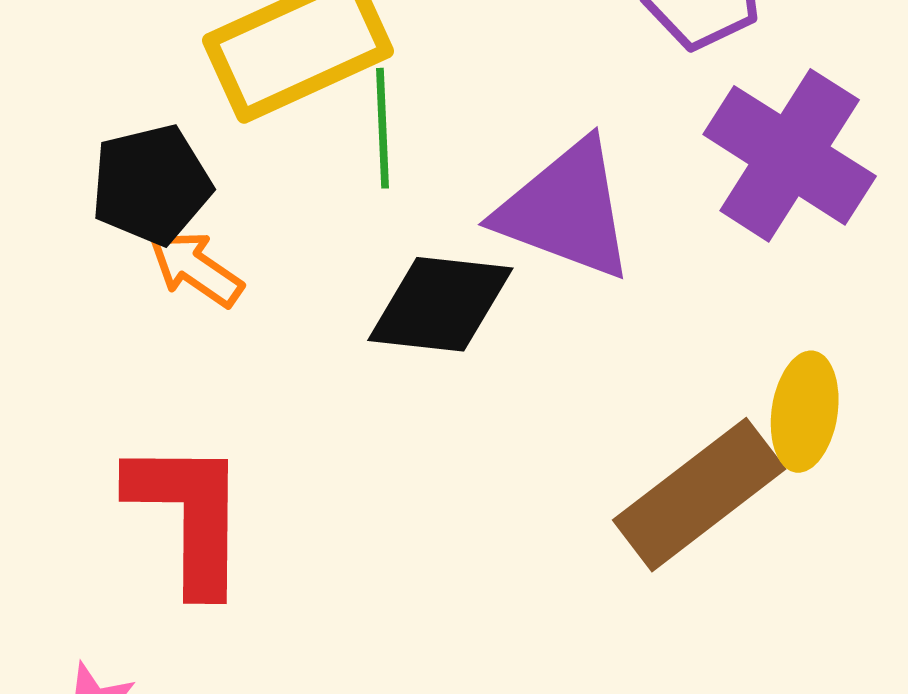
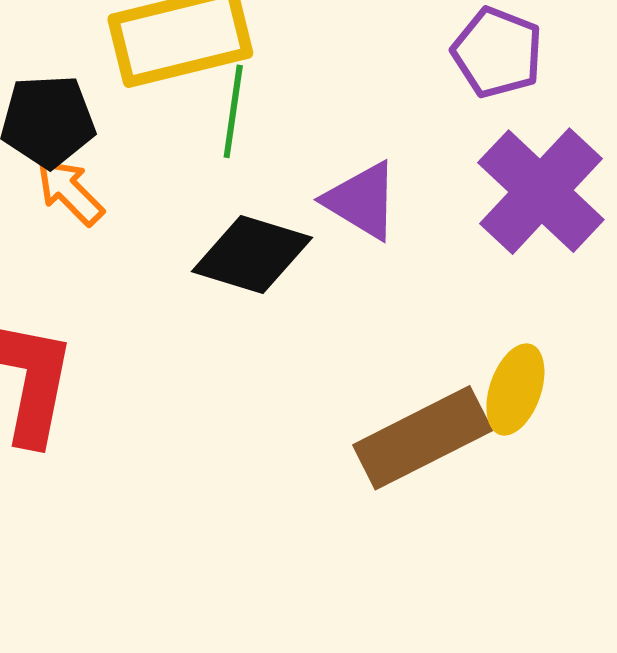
purple triangle: (566, 210) -> (362, 201), size x0.7

